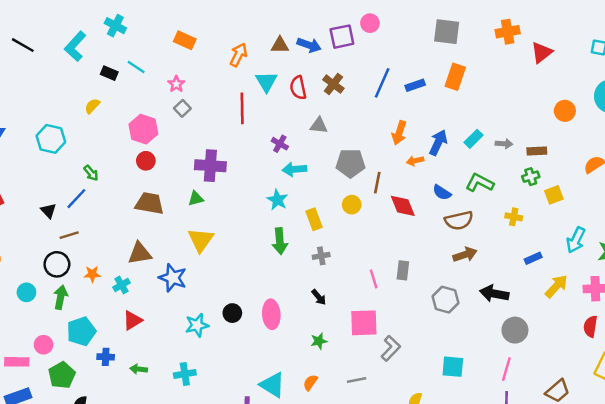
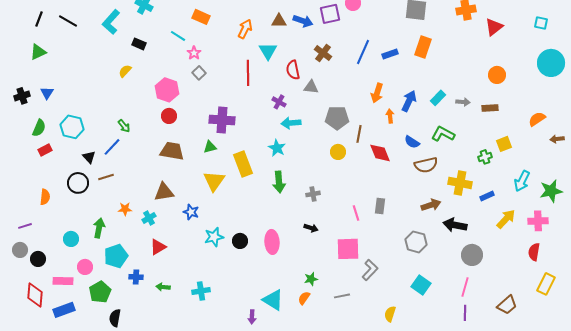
cyan line: (136, 67) -> (178, 36), moved
red semicircle: (298, 88) -> (293, 70), moved
orange circle: (565, 111) -> (497, 75), moved
cyan hexagon: (51, 139) -> (72, 127), moved
orange arrow: (415, 161) -> (390, 116), turned 96
green cross: (531, 177) -> (485, 157), moved
yellow cross: (514, 217) -> (460, 183), moved, size x1.6
yellow rectangle: (314, 219) -> (243, 164), moved, size x1.4
brown arrow: (465, 255) -> (431, 205), moved
black circle: (57, 264) -> (78, 183), moved
blue star: (173, 278) -> (191, 212), size x0.7
cyan circle: (26, 292) -> (71, 239), moved
black arrow: (319, 297) -> (311, 228), turned -32
gray hexagon: (445, 300) -> (416, 242), moved
cyan star: (197, 325) -> (214, 237), moved
green star: (319, 341) -> (311, 279), moved
cyan square: (453, 367) -> (421, 285), turned 30

